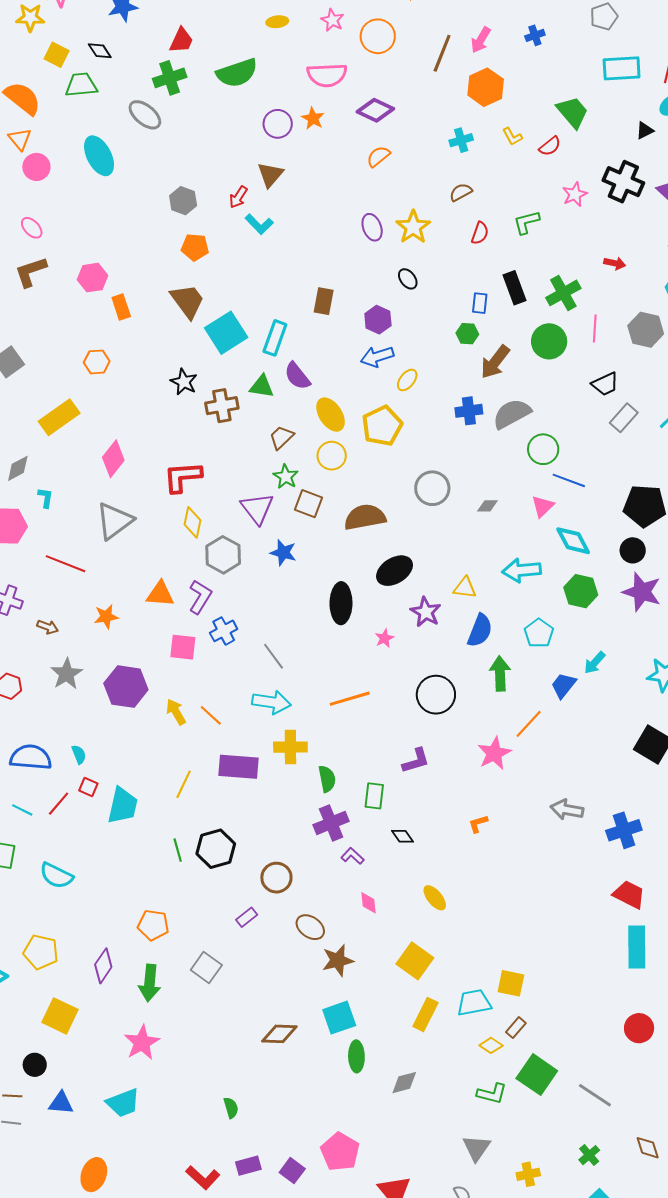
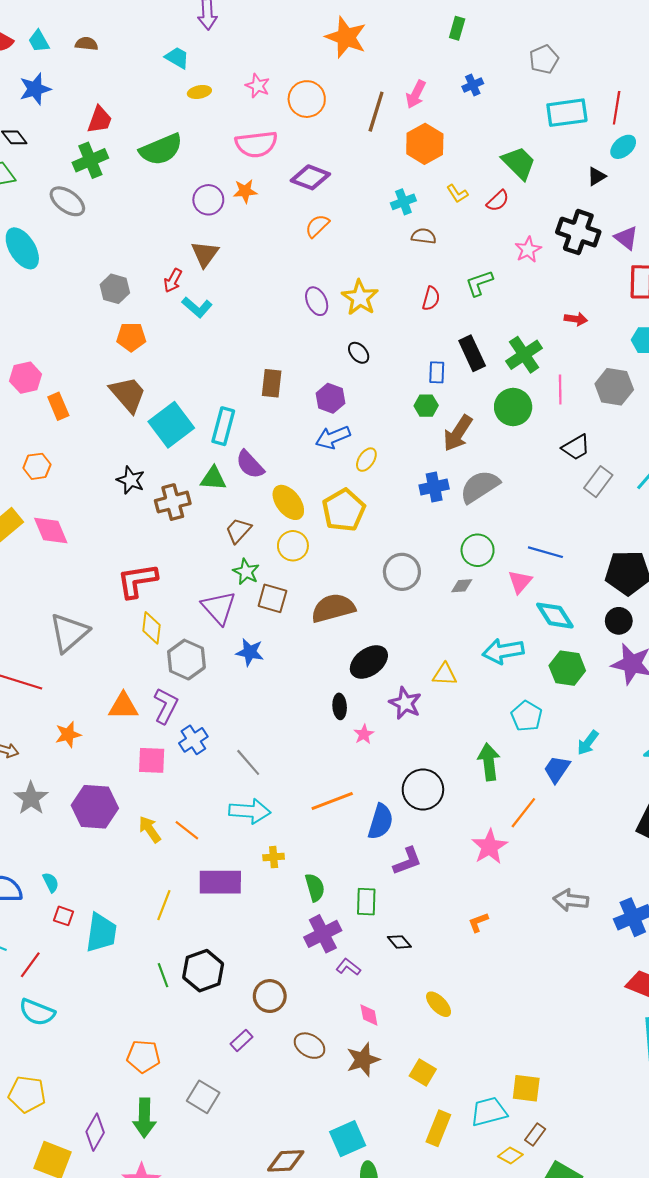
orange star: (313, 118) -> (245, 191), turned -30
brown semicircle: (461, 192) -> (424, 236), moved, turned 40
green circle: (543, 449) -> (478, 550), moved
pink diamond: (113, 459) -> (51, 530), moved, turned -57
black ellipse: (341, 603) -> (340, 706), moved, size x0.6
blue semicircle: (480, 631) -> (381, 822), moved
yellow cross: (290, 747) -> (274, 857), size x0.6
red line: (59, 804) -> (30, 965), moved
brown star: (338, 960) -> (363, 1060), moved
yellow square: (415, 961) -> (423, 1073), size x0.7
purple diamond: (103, 966) -> (95, 1132), moved

